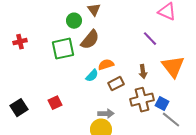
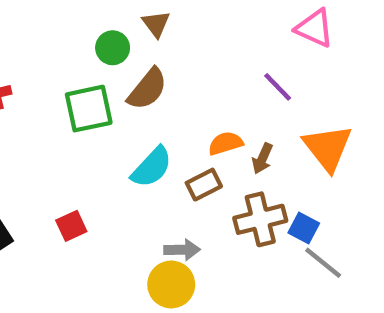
orange semicircle: (106, 65) -> (226, 143), moved
brown arrow: (143, 72) -> (262, 159), turned 32
cyan semicircle: (92, 76) -> (152, 167), size x1.5

